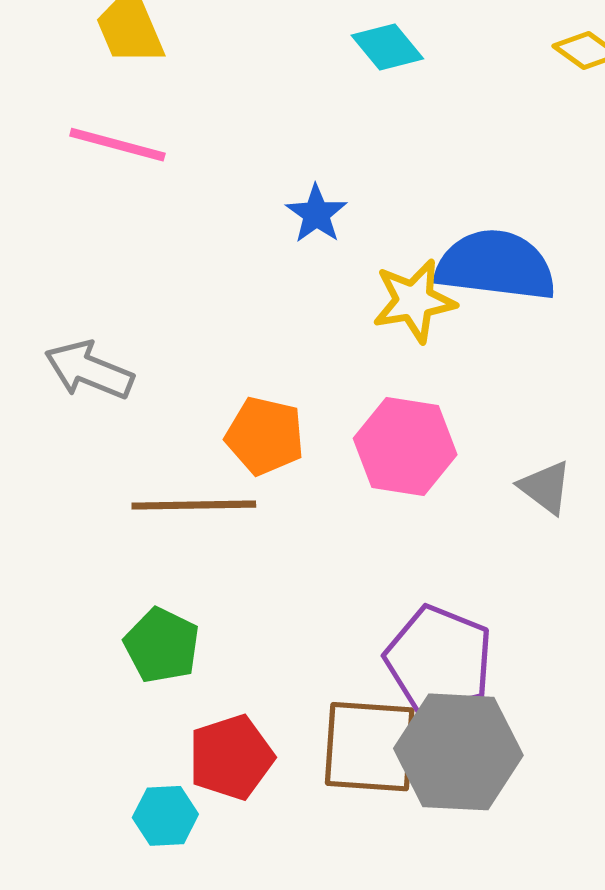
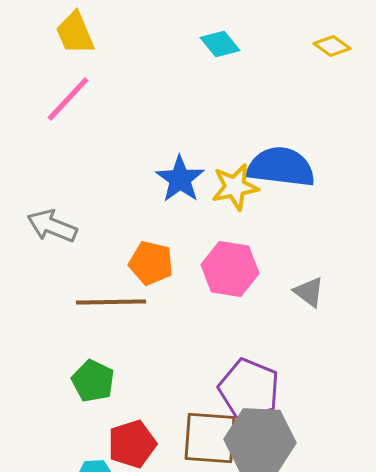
pink line: (117, 145) -> (68, 99), turned -62
blue star: (316, 214) -> (180, 179), moved, size x1.4

